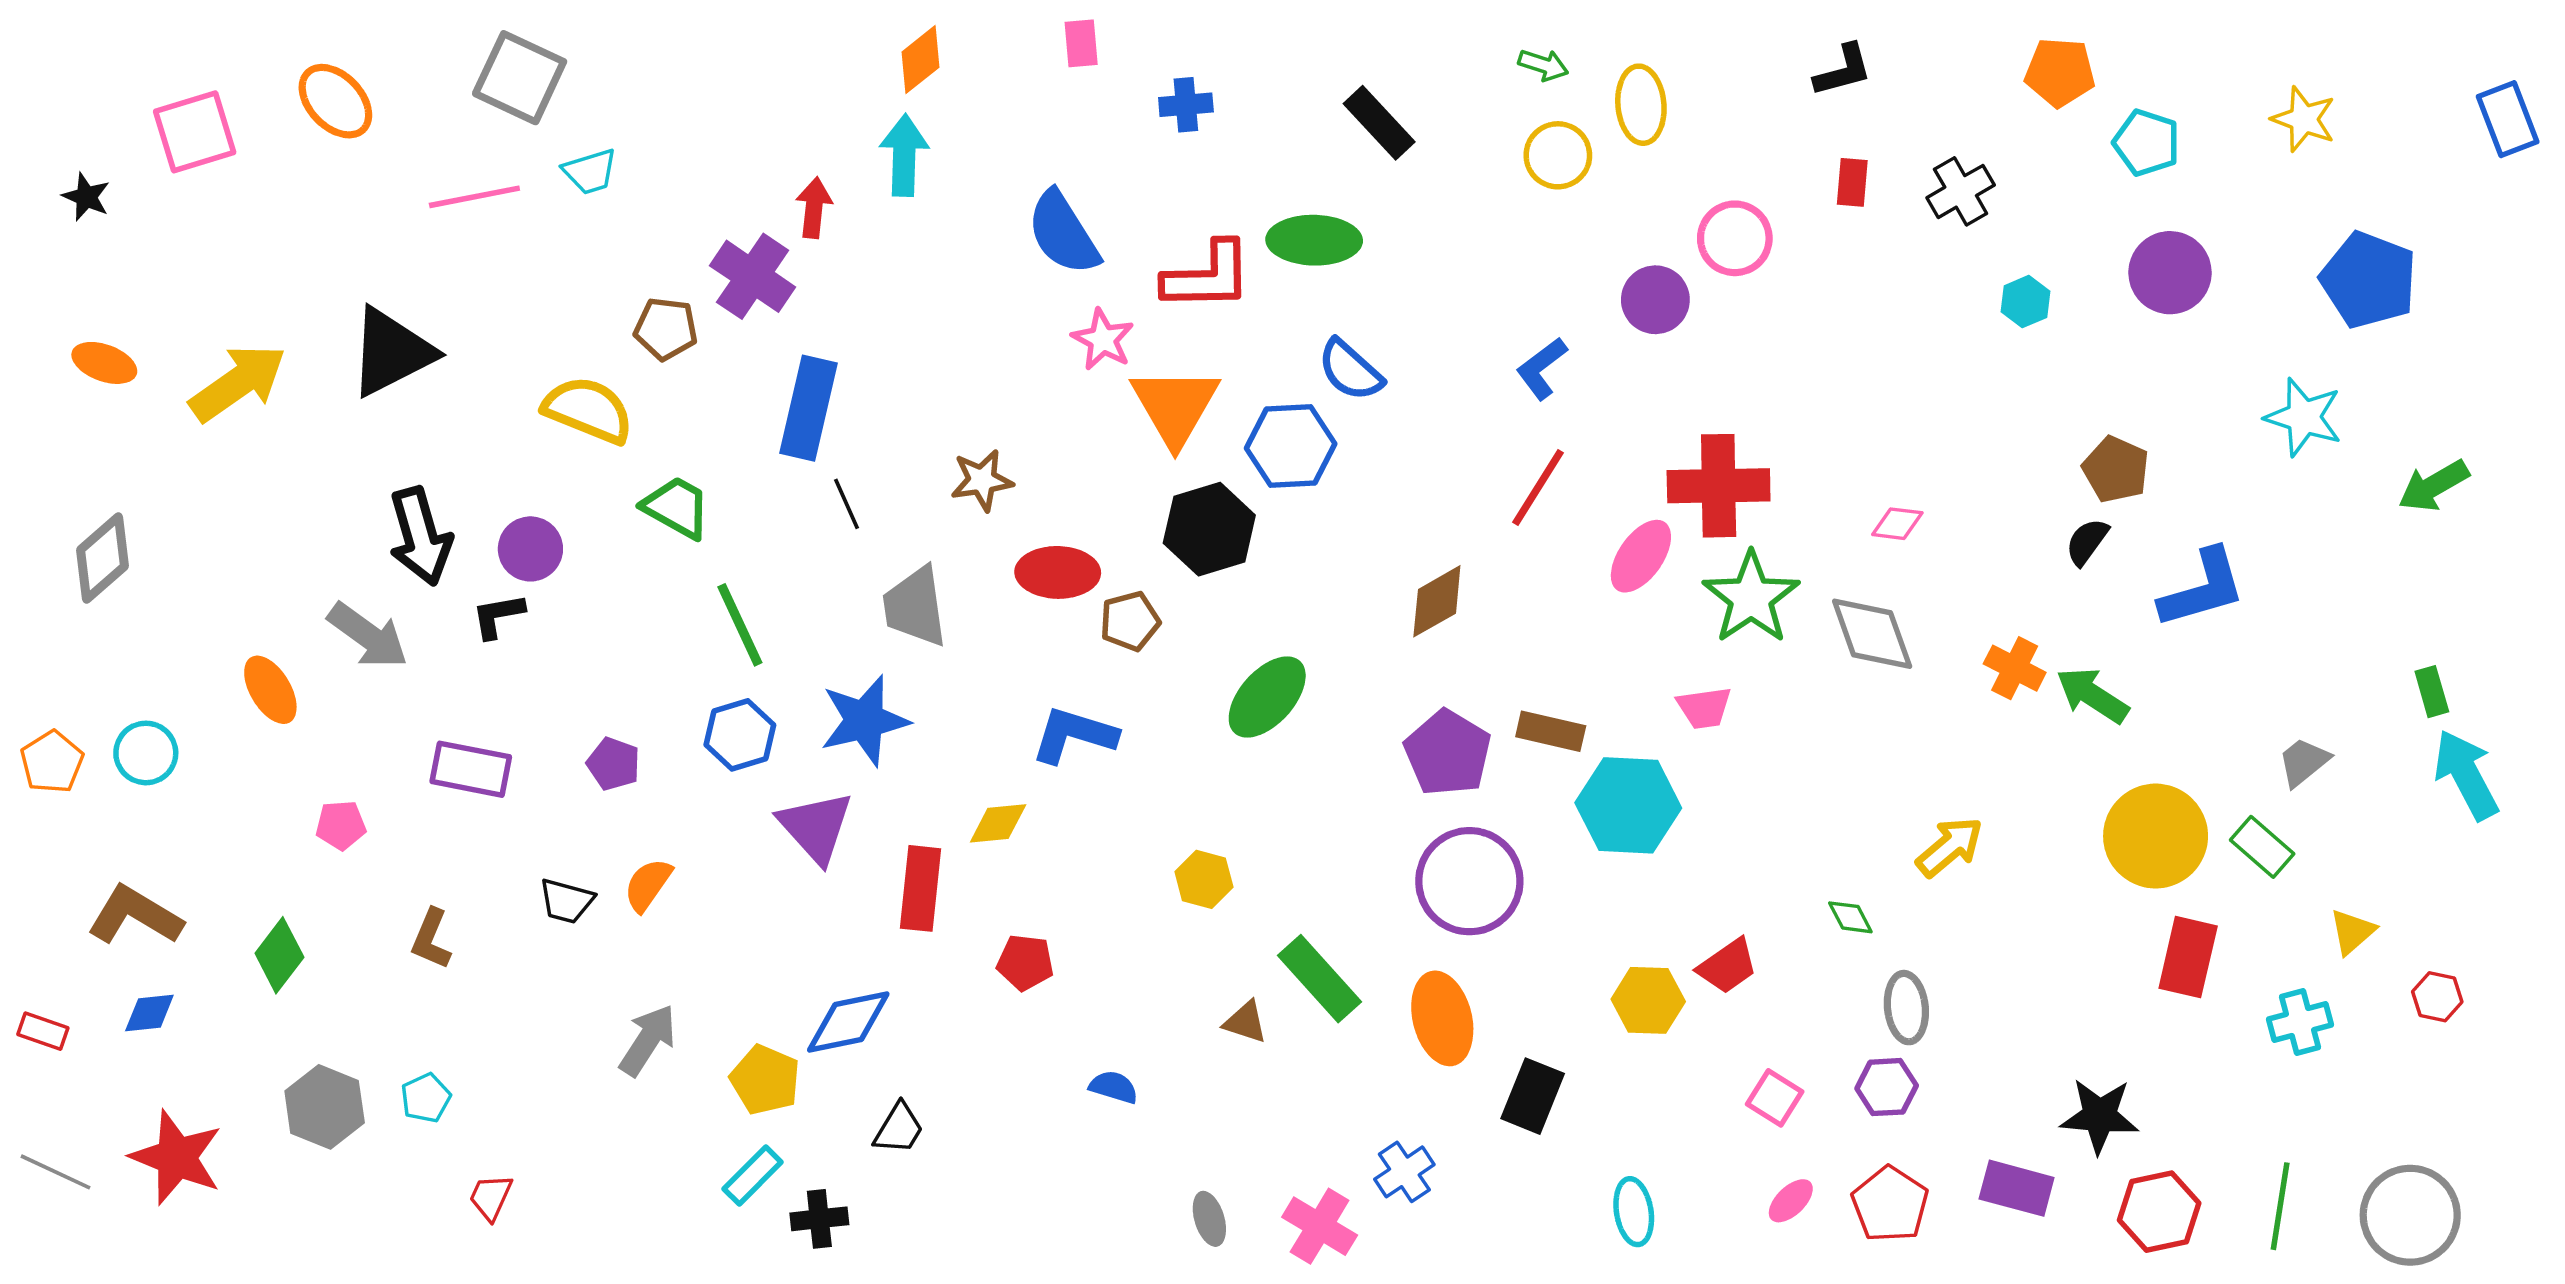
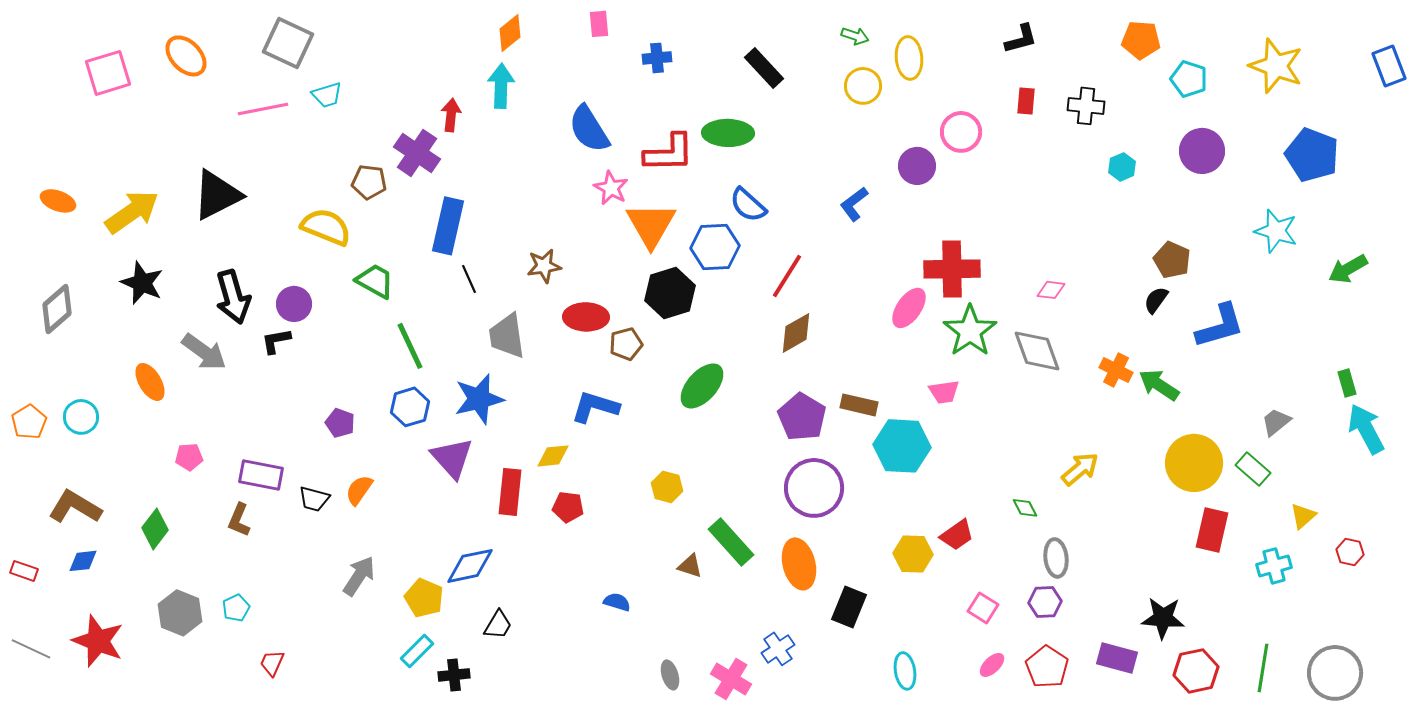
yellow star: (2304, 119) -> (1276, 66), size x1.5
black cross: (1961, 191) -> (1086, 106), turned 36
black star: (86, 197) -> (142, 283), moved, size x1.6
red line: (1538, 488) -> (787, 276), moved
purple rectangle: (471, 769) -> (261, 475), moved
red pentagon: (1025, 962) -> (568, 507), moved

